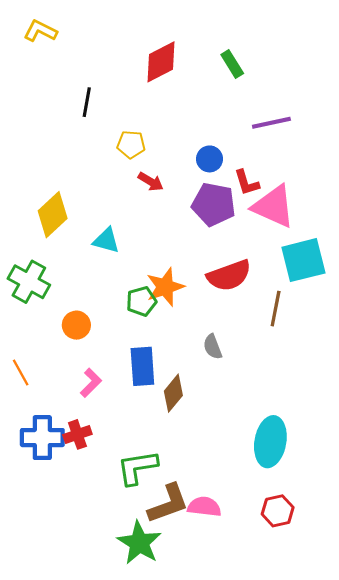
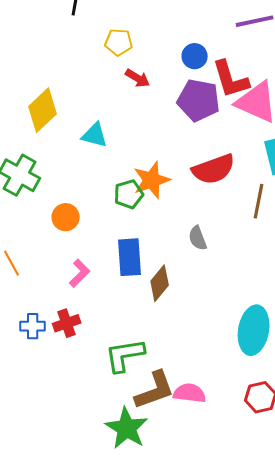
red L-shape: (247, 183) -> (231, 79), size x1.5
blue cross: (42, 438) -> (33, 326), size x0.6

